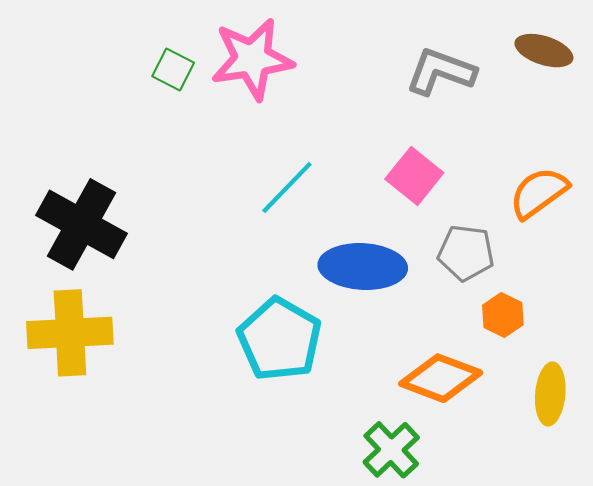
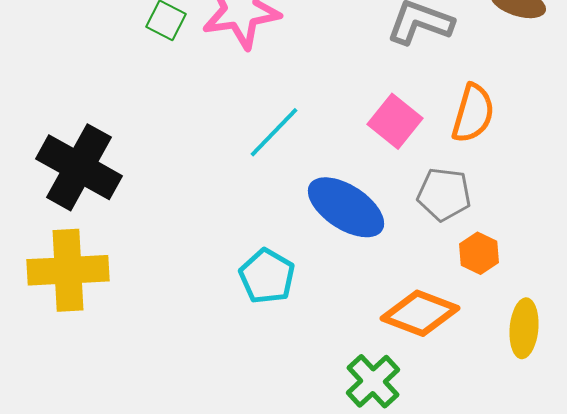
orange semicircle: (539, 193) -> (473, 113), moved, turned 142
blue ellipse: (363, 267) -> (346, 207), turned 30
cyan pentagon: (280, 339) -> (267, 276), size x0.7

